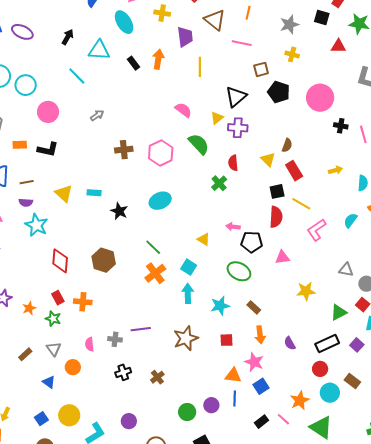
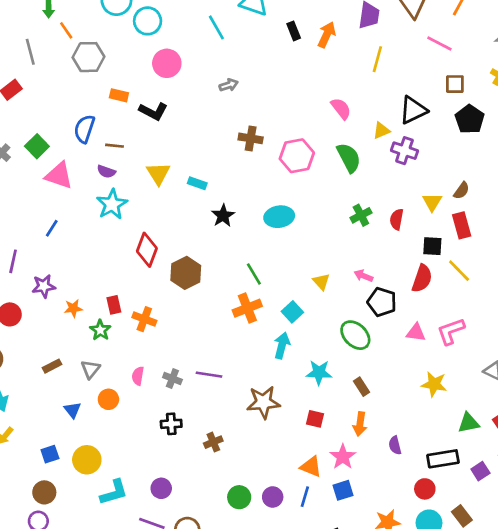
red semicircle: (233, 163) -> (397, 219), moved
pink L-shape: (316, 230) -> (451, 331), moved
red diamond: (60, 261) -> (147, 250), moved

